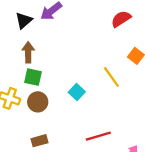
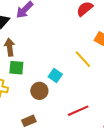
brown circle: (38, 102) -> (39, 91), moved

